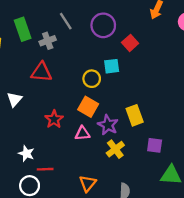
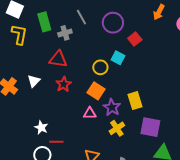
cyan square: (112, 66) -> (118, 58), turned 32
red star: (54, 119) -> (64, 84), moved
purple square: (155, 145) -> (150, 127), size x1.5

